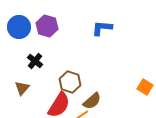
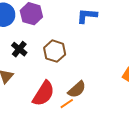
brown hexagon: (70, 82) -> (55, 51), moved

